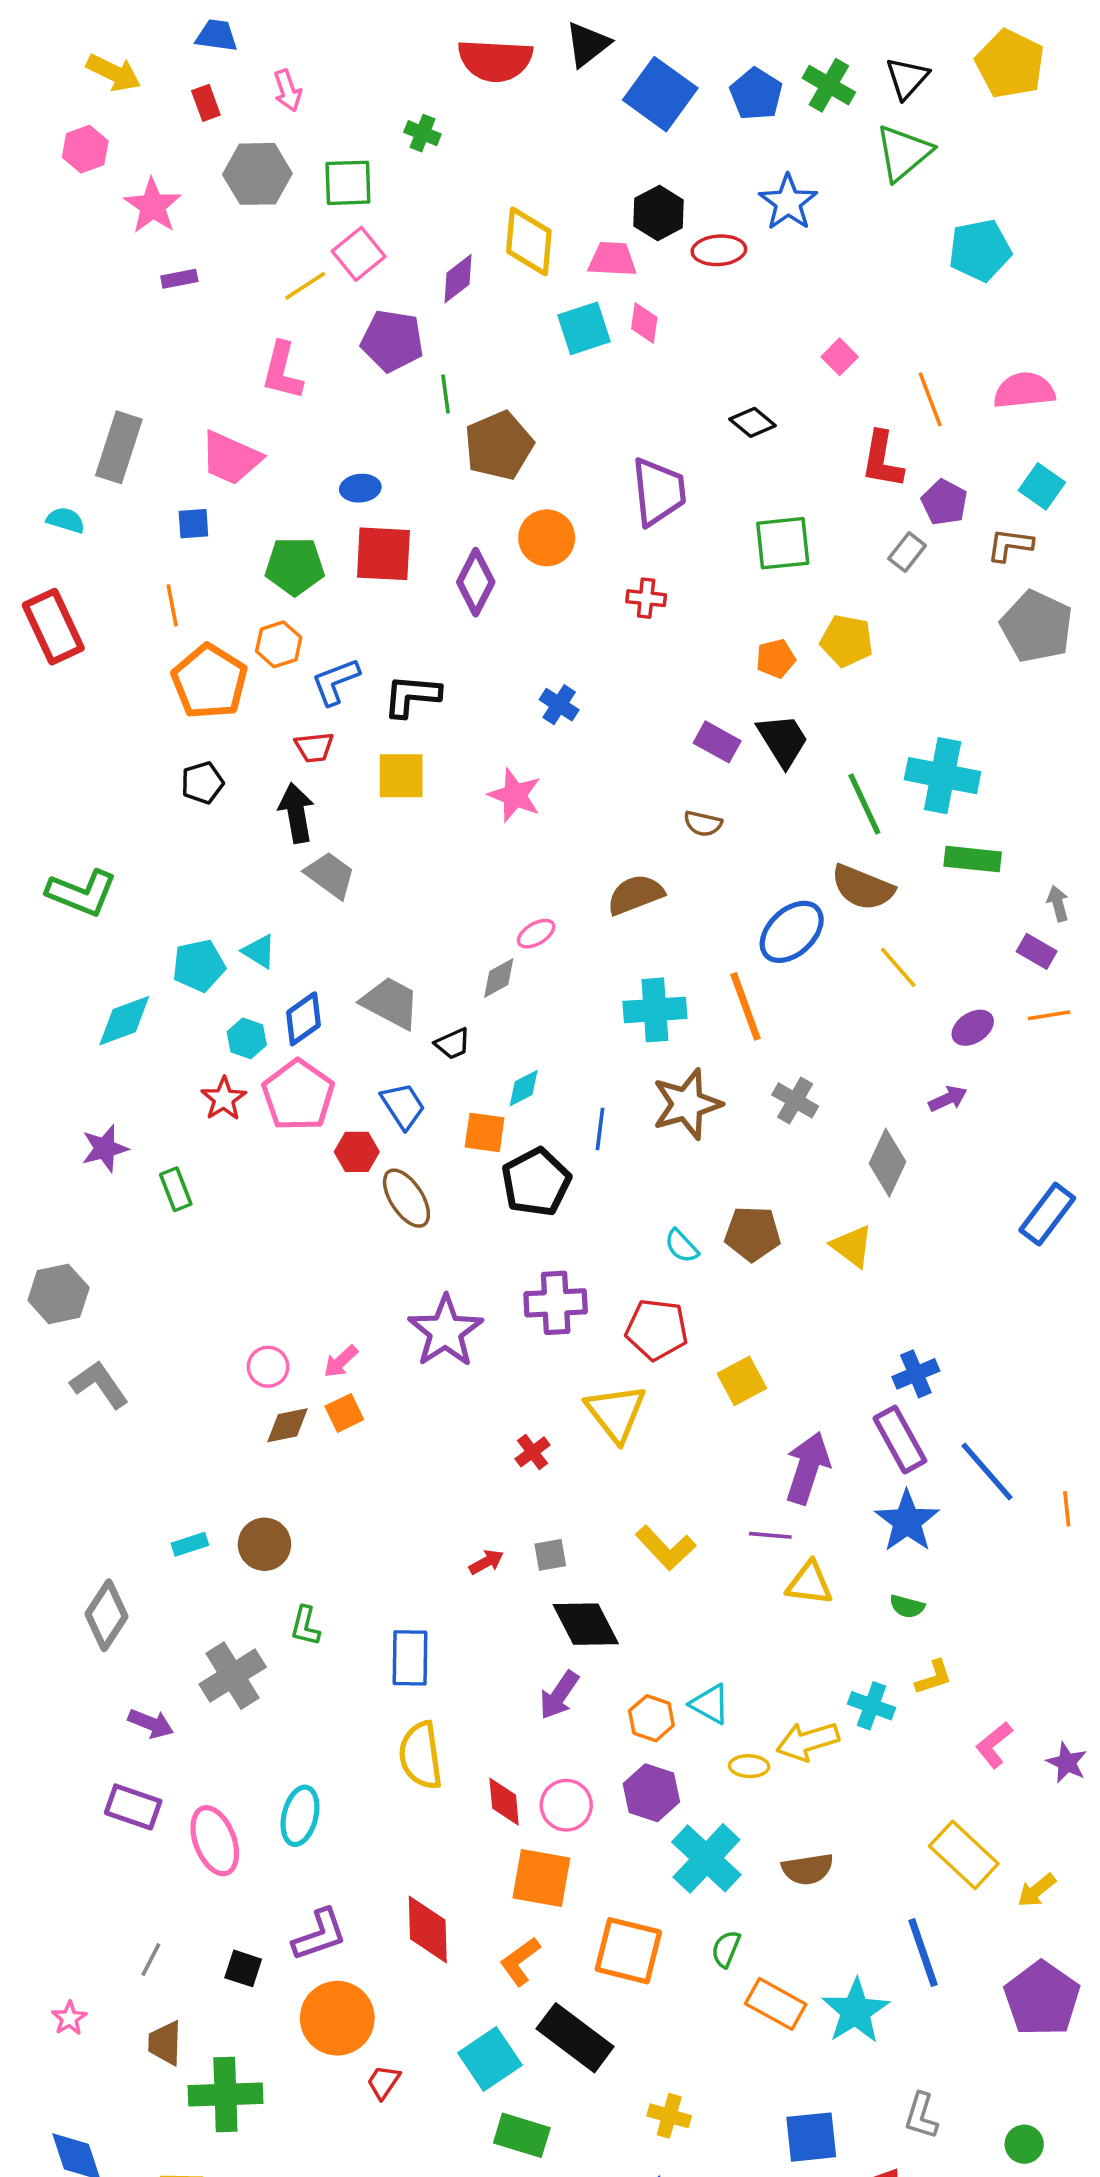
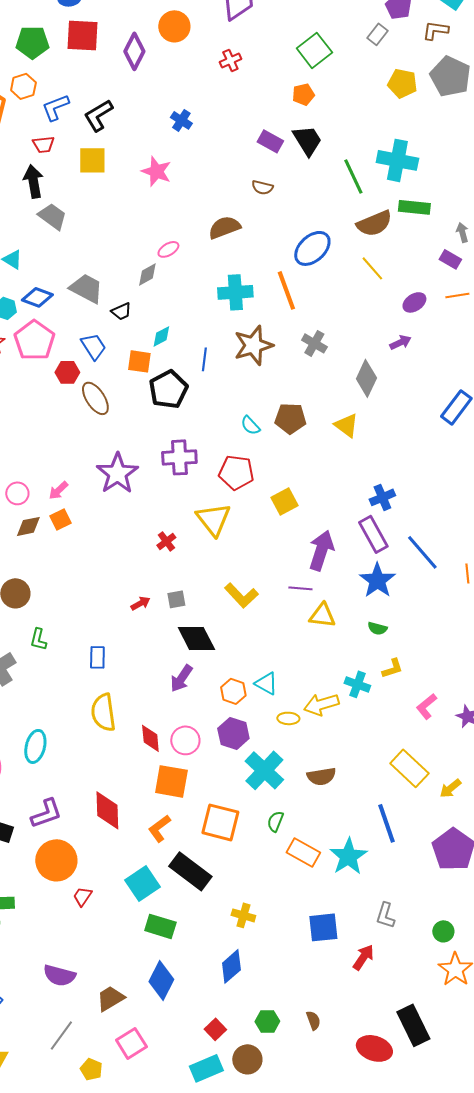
green square: (783, 543) -> (314, 50), moved, turned -32
red cross: (646, 598) -> (230, 60), turned -30
yellow pentagon: (847, 641) -> (402, 83), moved
black L-shape: (412, 696) -> (98, 115), turned -36
brown semicircle: (863, 887) -> (374, 223), moved, turned -45
blue diamond: (304, 1019) -> (37, 297), turned 56
blue rectangle: (410, 1658) -> (97, 657), size x0.7

